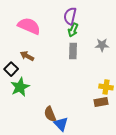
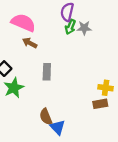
gray star: (102, 45) -> (84, 28), moved
gray rectangle: (73, 51) -> (47, 72), moved
brown arrow: (27, 56) -> (30, 43), moved

